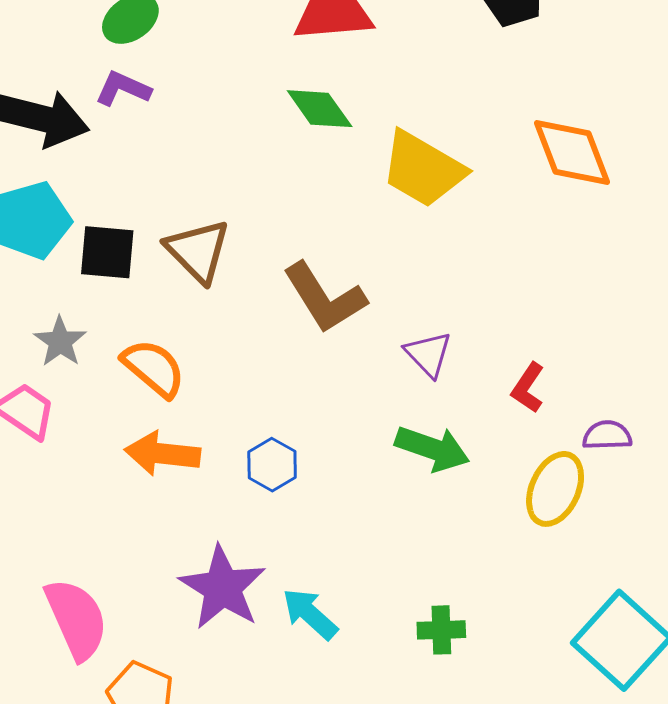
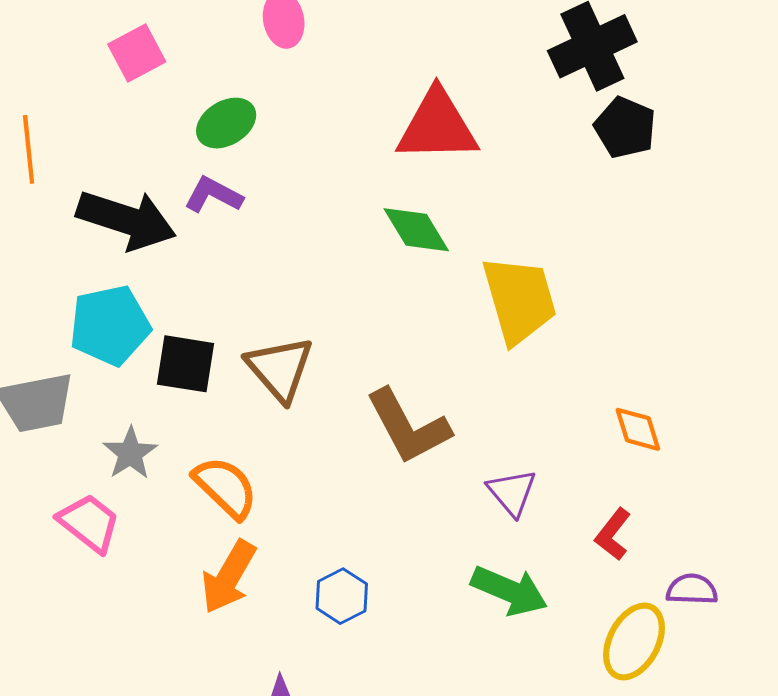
orange diamond: (572, 152) -> (638, 429), moved, size x0.6
yellow trapezoid: (423, 169) -> (519, 300), turned -140
orange arrow: (162, 454) -> (229, 577), turned -70

